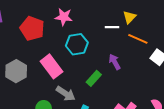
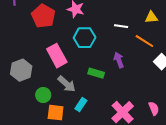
yellow triangle: (129, 17) -> (151, 17), moved, turned 32
gray hexagon: (16, 71) -> (21, 70), moved
green rectangle: (94, 78) -> (96, 73), turned 56

